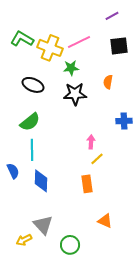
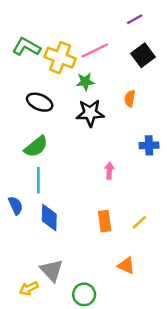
black square: (119, 46) -> (143, 55), turned -30
yellow line: (97, 159) -> (139, 222), moved

